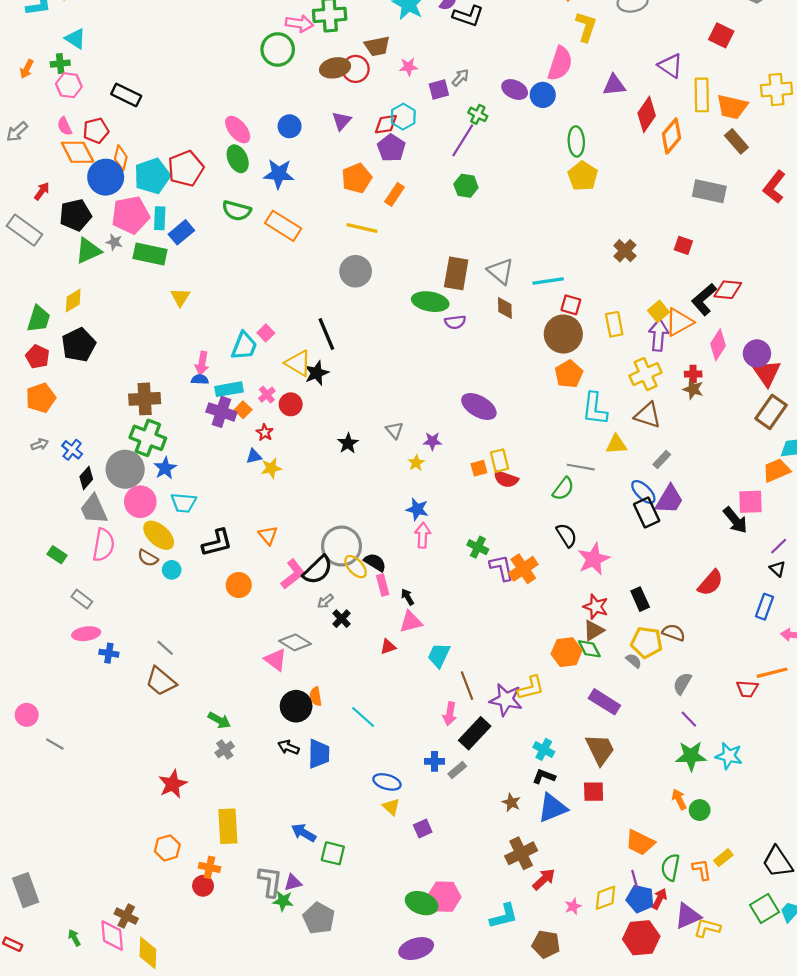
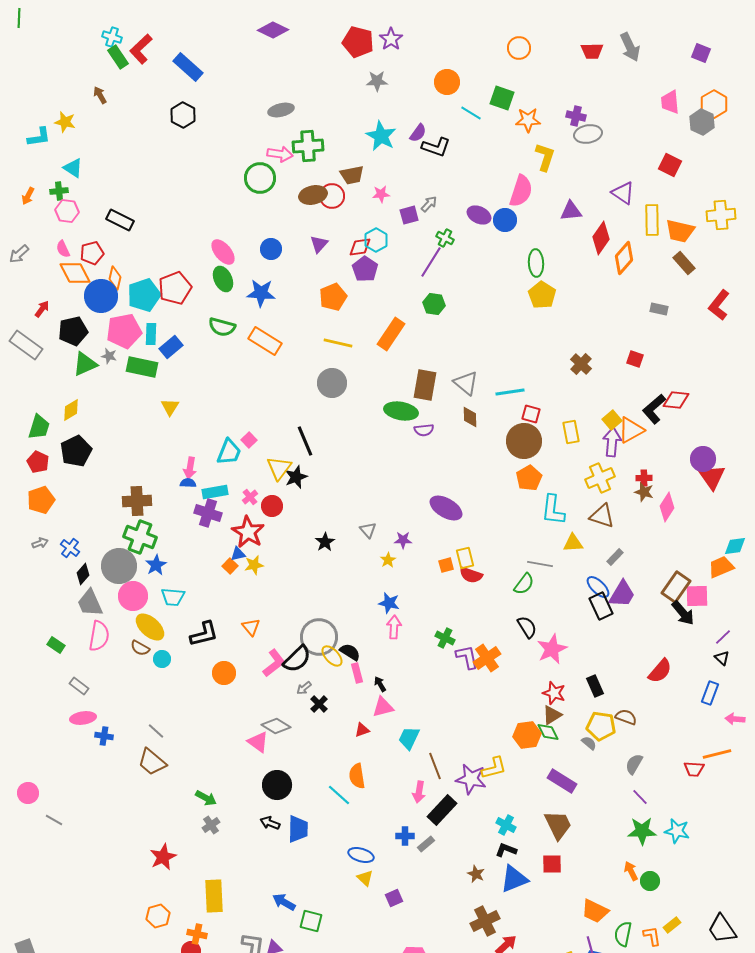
gray rectangle: (709, 191) -> (659, 309), size x0.6
orange rectangle: (395, 194) -> (391, 334), moved, size x1.5
pink diamond: (718, 345) -> (667, 507), moved
yellow triangle: (298, 363) -> (279, 468), turned 36
orange square: (243, 410) -> (230, 566), moved
brown rectangle: (771, 412) -> (676, 587), moved
red star: (265, 432) -> (248, 532), size x2.0
orange semicircle: (316, 696) -> (357, 776), moved, size x1.4

